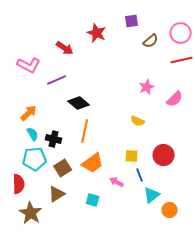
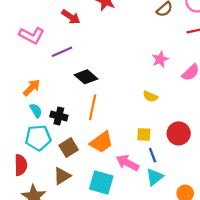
pink arrow: (117, 182) -> (127, 163), size x1.5
cyan triangle: (152, 195) -> (155, 177), moved
cyan square: (93, 200) -> (101, 182), size x1.6

